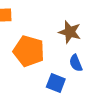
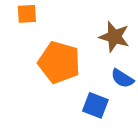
blue semicircle: (76, 63) -> (122, 78), turned -36

